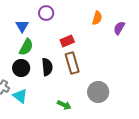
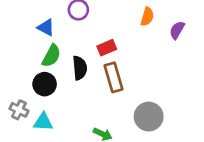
blue triangle: (22, 26) -> (46, 27), turned -32
black semicircle: (47, 67) -> (80, 68), moved
cyan triangle: (20, 96) -> (43, 122), turned -35

